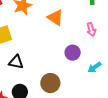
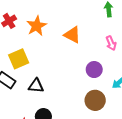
brown circle: (50, 83) -> (95, 100), moved

